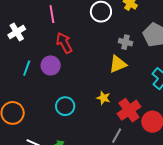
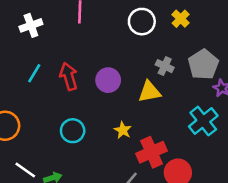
red arrow: (64, 43) -> (69, 76), moved
purple circle: (51, 65) -> (108, 80), moved

